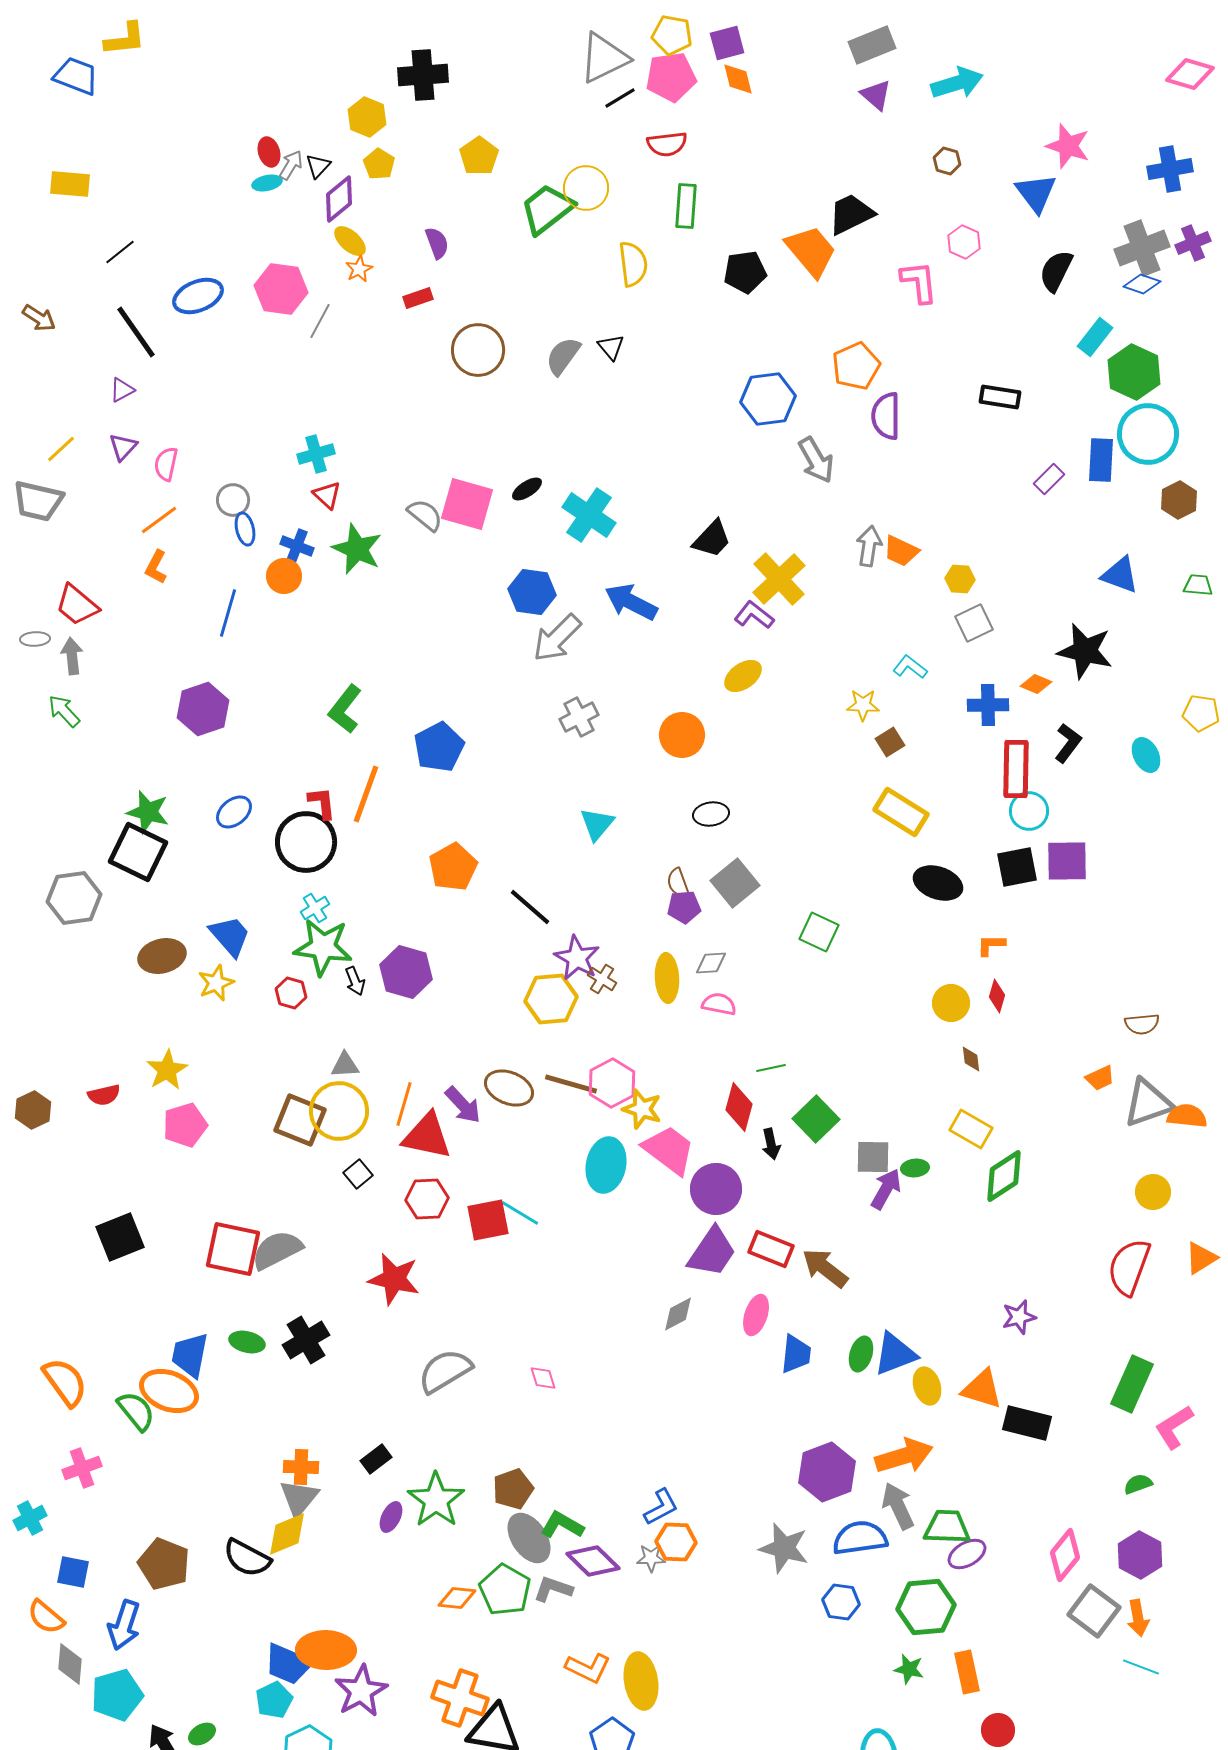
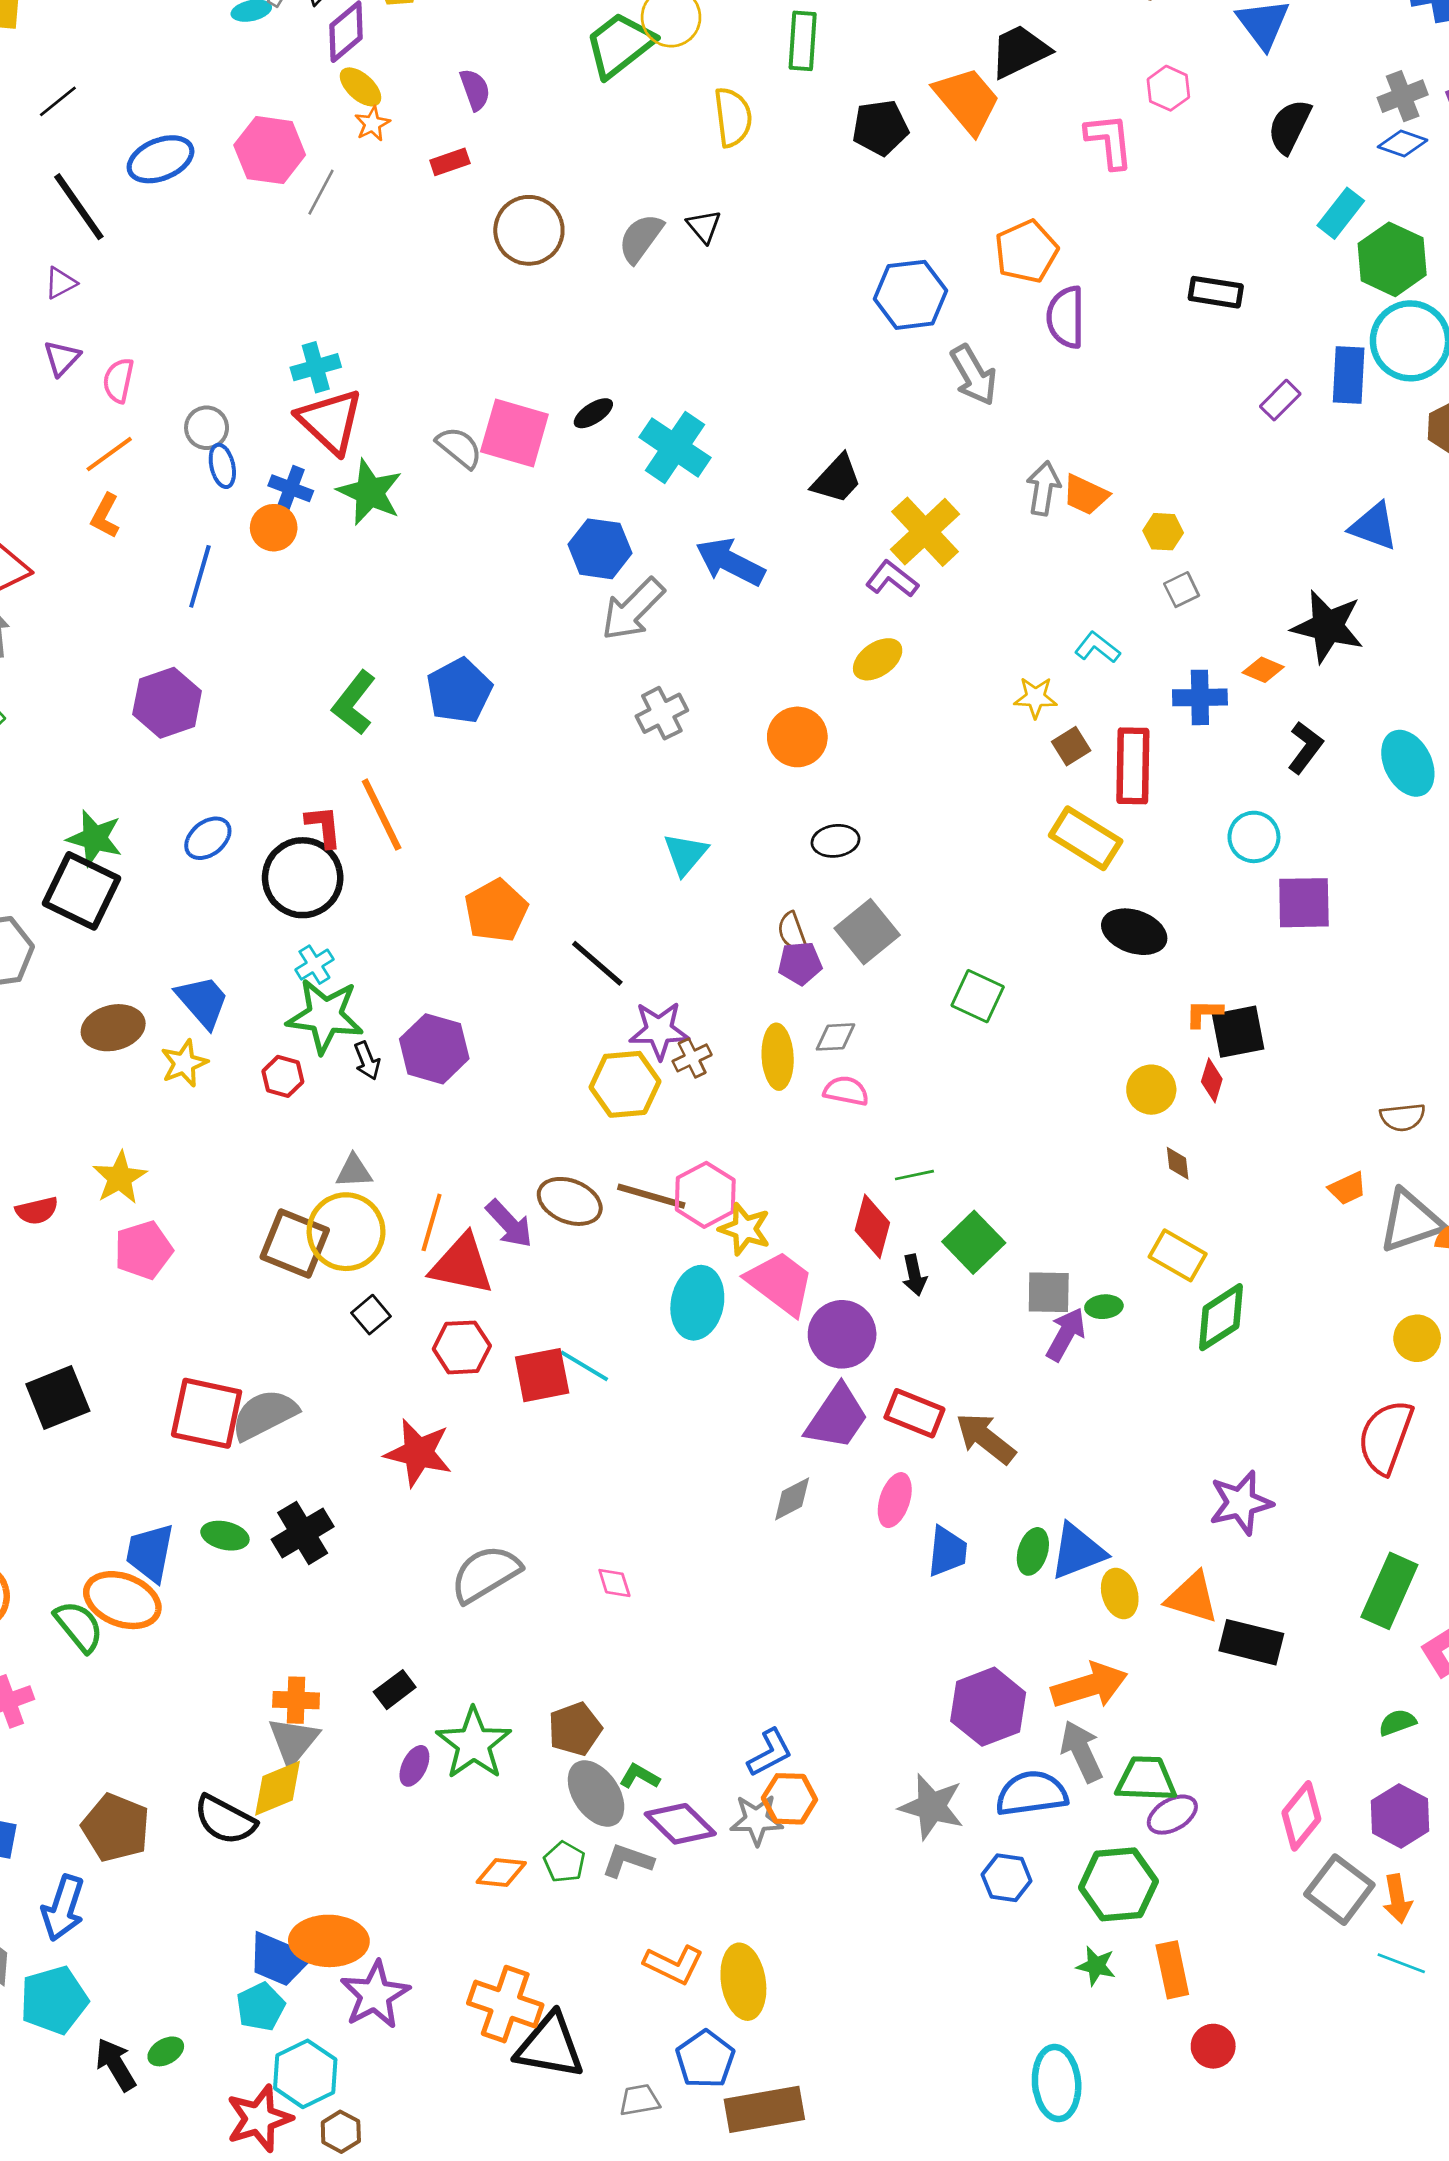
gray cross: (1142, 248) -> (1403, 96), size x0.7
red triangle: (327, 495) -> (330, 421), size x1.8
gray square: (974, 623) -> (1182, 590), size x0.7
blue pentagon: (439, 747) -> (459, 691), moved
cyan ellipse: (1146, 755) -> (1408, 763), size x1.4
red rectangle: (1016, 769) -> (1133, 766), moved
orange line: (366, 794) -> (382, 815), turned -46
black square: (1017, 867) -> (1238, 1032), moved
purple star: (577, 958) -> (659, 1030), turned -30
brown cross: (602, 979) -> (692, 1058), turned 32
purple star: (1019, 1317) -> (1241, 1503), size x1.4
green L-shape: (562, 1525) -> (639, 1776), size x0.7
gray star: (651, 1558) -> (757, 1820), size x1.4
green pentagon: (505, 1590) -> (564, 1862), size x0.6

